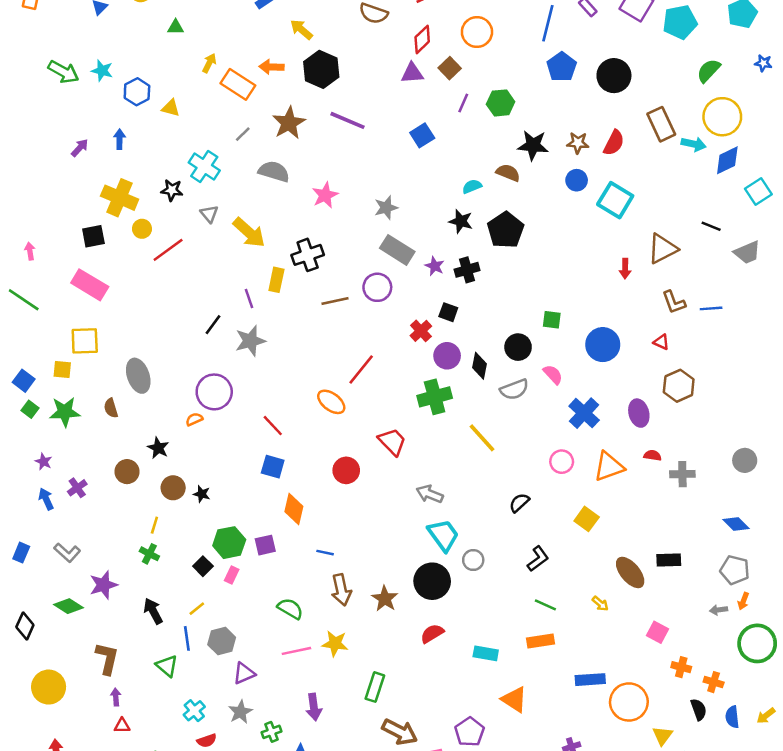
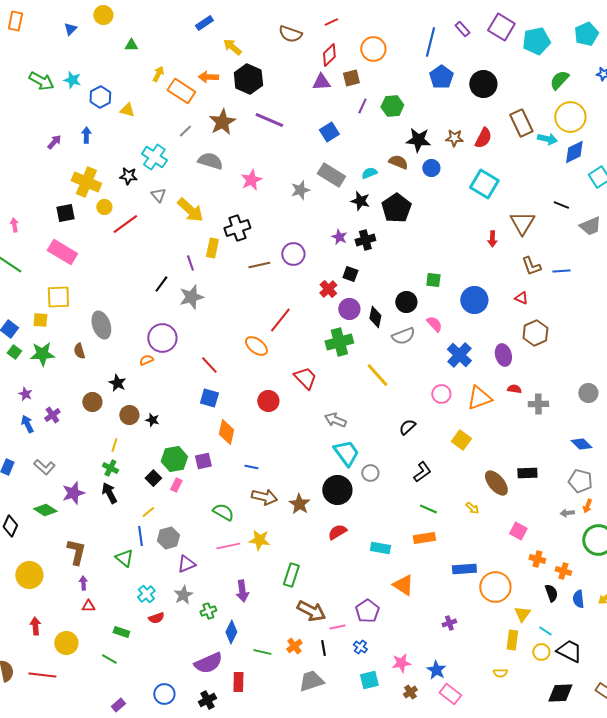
brown square: (450, 68) -> (351, 78), turned 30
blue circle: (577, 180) -> (431, 168), moved
brown triangle: (663, 249) -> (522, 223), turned -32
gray rectangle: (397, 250) -> (331, 175), moved
brown arrow: (341, 590) -> (264, 497), turned -65
black arrow: (153, 611) -> (109, 493), moved

